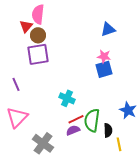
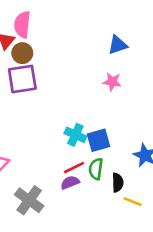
blue square: (104, 69) -> (99, 140), moved
cyan cross: (67, 98) -> (75, 135), moved
green semicircle: (92, 120) -> (96, 169), size x0.7
yellow line: (119, 144) -> (133, 202), turned -56

